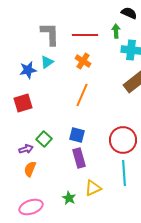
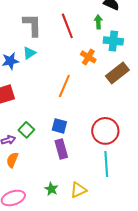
red line: (85, 35) -> (67, 26), turned 70
orange cross: (83, 61) -> (88, 57), moved
yellow triangle: (93, 188) -> (78, 190), moved

